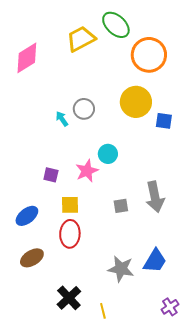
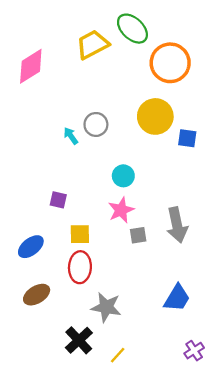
pink star: (87, 171) -> (121, 210), moved
gray star: (121, 269) -> (106, 307), moved
yellow line: (103, 311) -> (118, 355), turned 56

